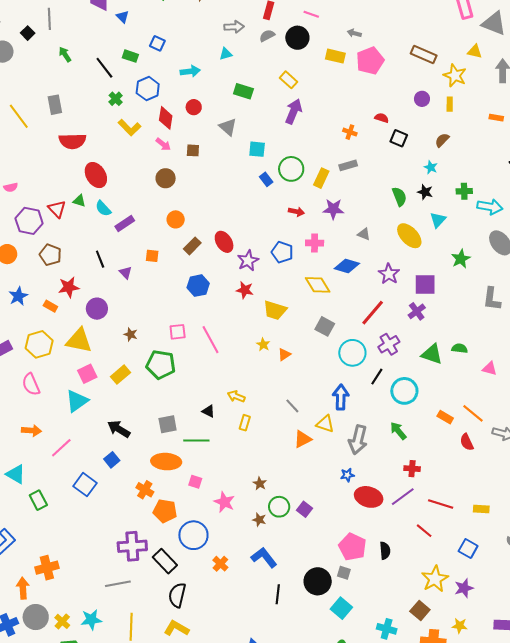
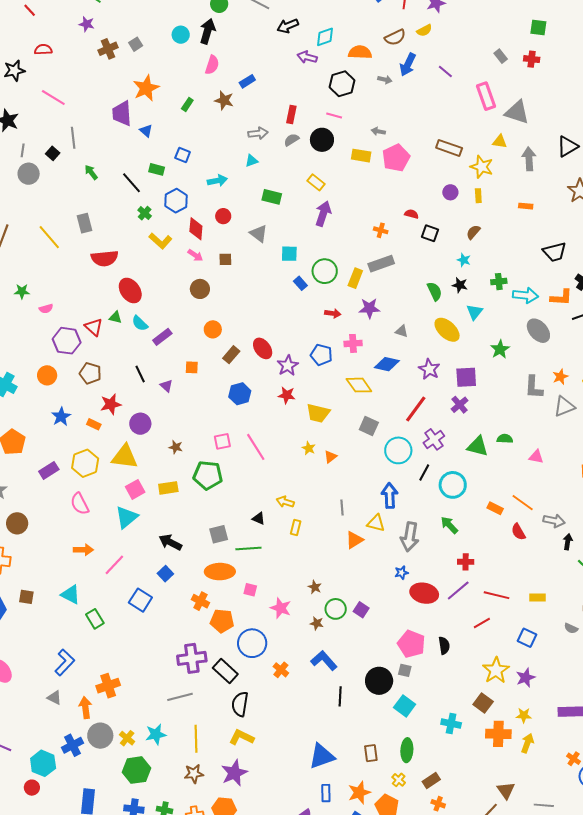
gray rectangle: (348, 165) -> (381, 264), size x1.4
yellow rectangle: (120, 375) -> (168, 488), turned 36
gray line: (292, 406) -> (342, 508), turned 42
red line: (424, 531) -> (482, 623), turned -66

